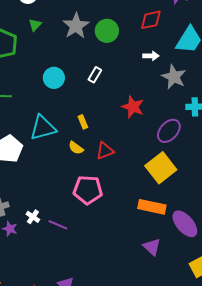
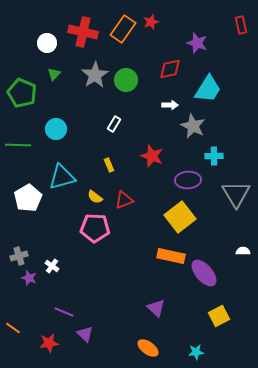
cyan circle: (54, 78) -> (56, 129), moved
yellow rectangle: (83, 122) -> (109, 165), moved
purple ellipse: (169, 131) -> (188, 180), turned 45
pink pentagon: (88, 190) -> (95, 228), moved
purple line: (58, 225) -> (64, 312), moved
purple triangle: (152, 247) -> (156, 308), moved

